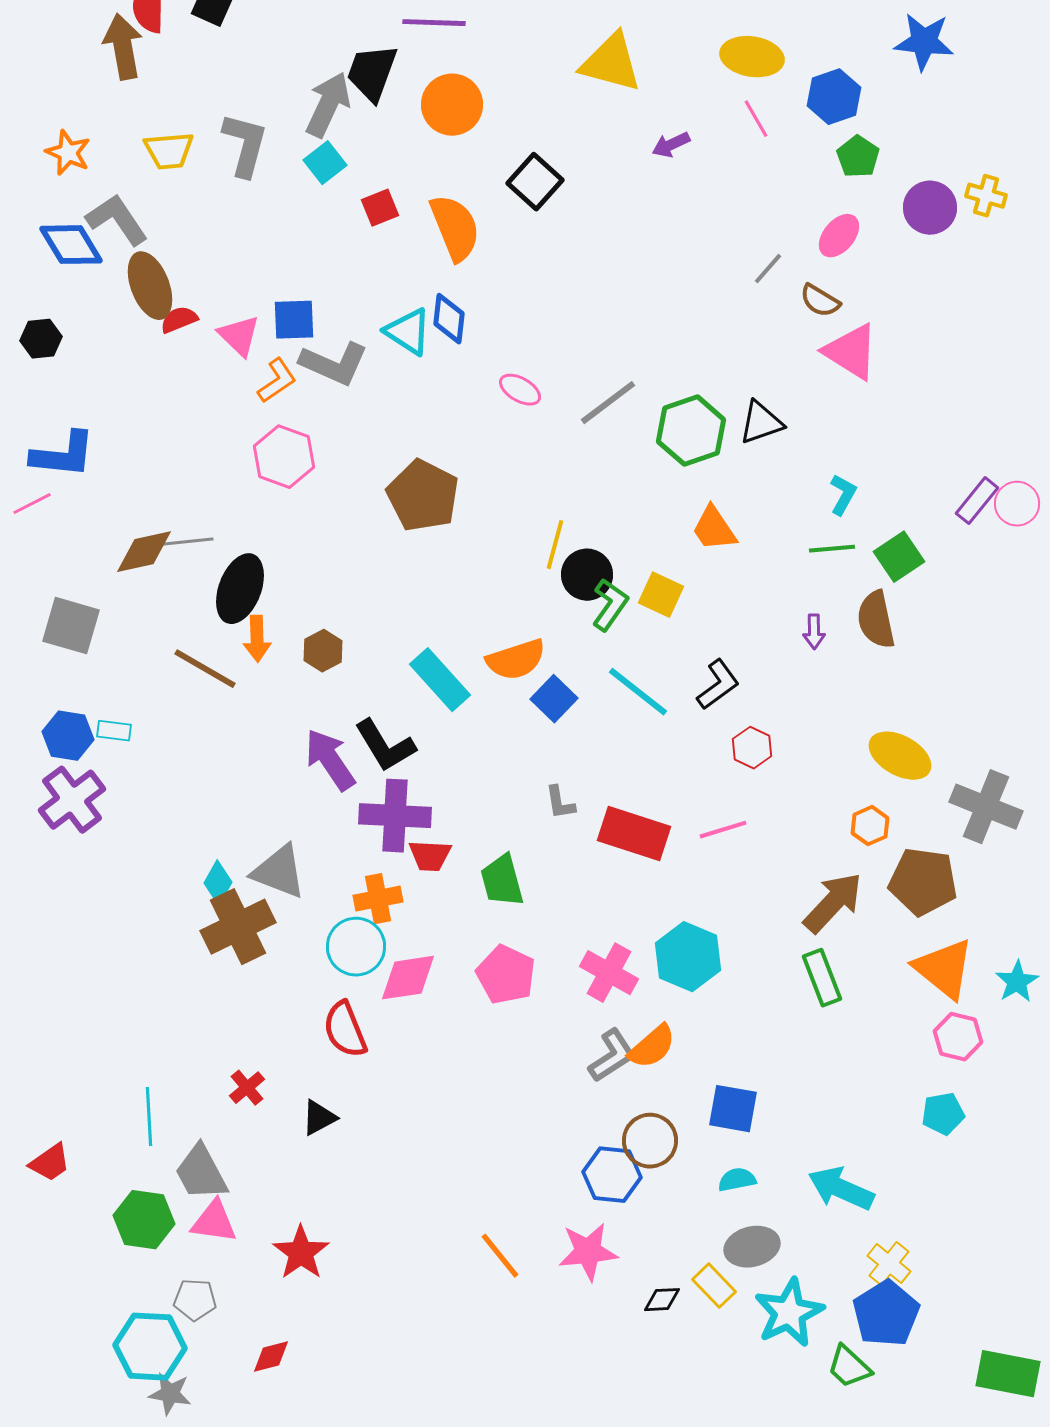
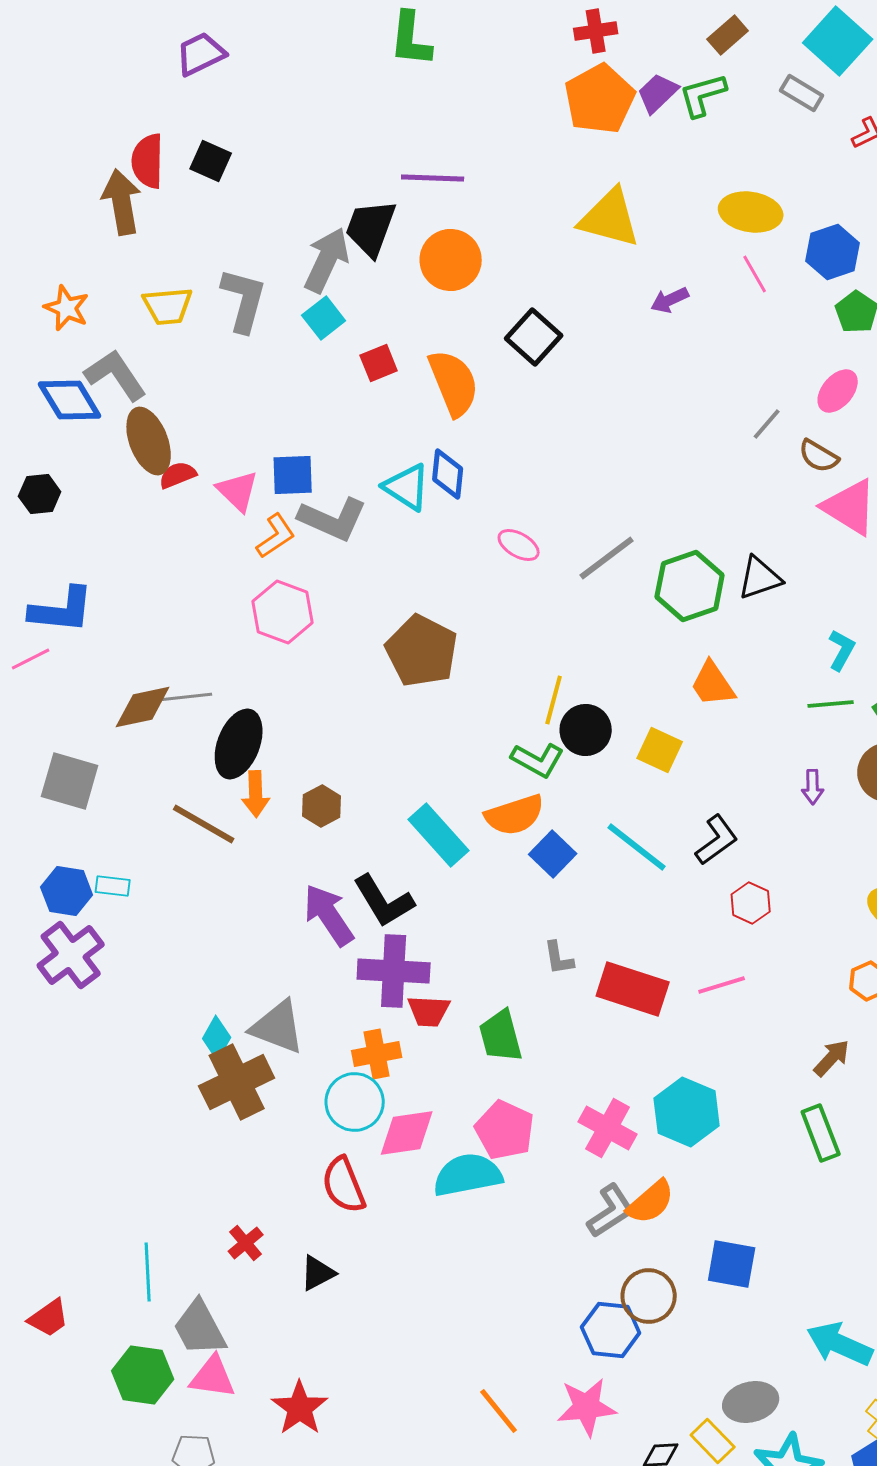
green L-shape: (610, 605) -> (538, 760), moved, turned 84
brown arrow: (833, 903) -> (832, 1058), size x0.6
cyan semicircle: (737, 1180) -> (468, 1175), moved, size x1.8

